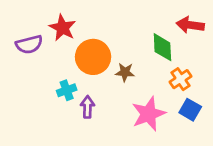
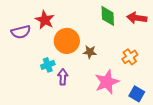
green diamond: (162, 47) -> (108, 16), moved
blue square: (190, 110) -> (137, 94), moved

